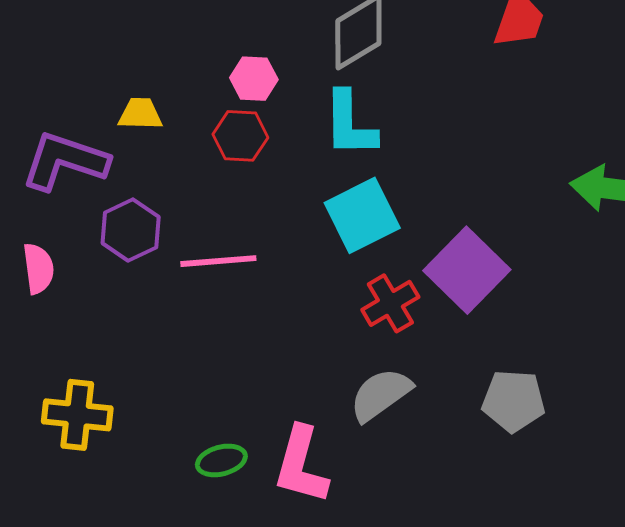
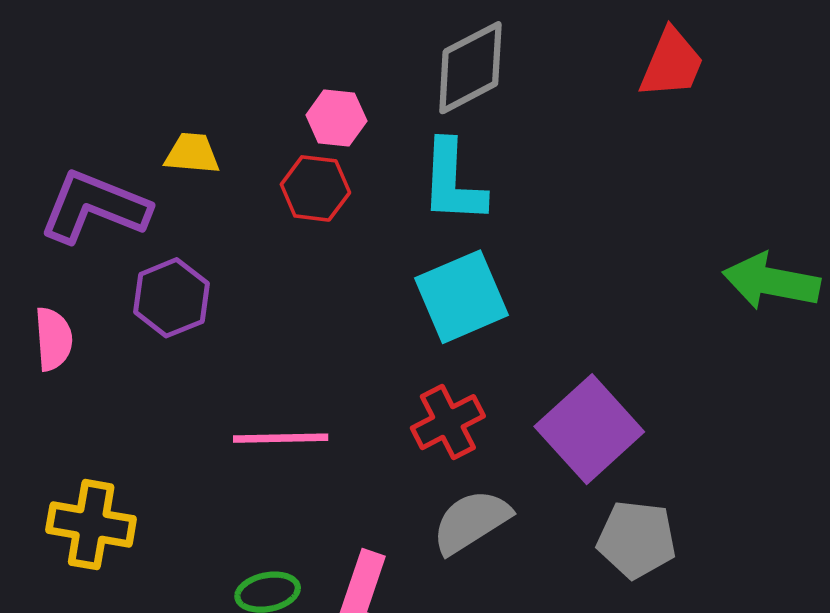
pink line: (218, 261) -> (281, 438), moved
purple square: (467, 270) -> (589, 429), moved
red cross: (390, 303) -> (448, 422), moved

